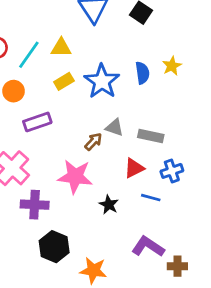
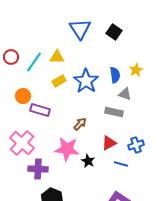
orange circle: (14, 91) -> (23, 96), moved
purple rectangle: (37, 122) -> (40, 110), turned 36
gray triangle: (114, 128) -> (125, 94), moved
gray rectangle: (151, 136) -> (114, 112), moved
black star: (109, 205) -> (88, 161), moved

